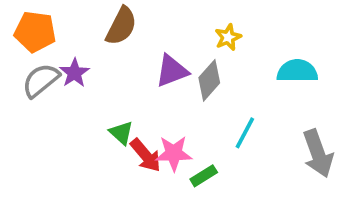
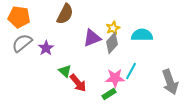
yellow star: (228, 37) -> (113, 28), moved
cyan semicircle: (297, 71) -> (142, 35), moved
purple star: (74, 73) -> (46, 48), moved
pink star: (174, 153) -> (115, 78), moved

